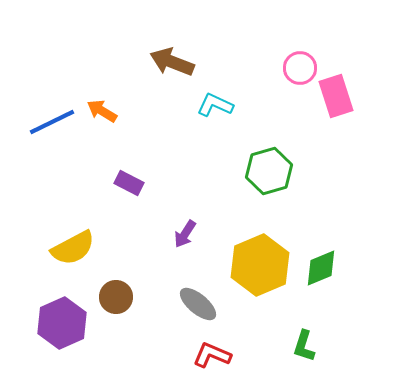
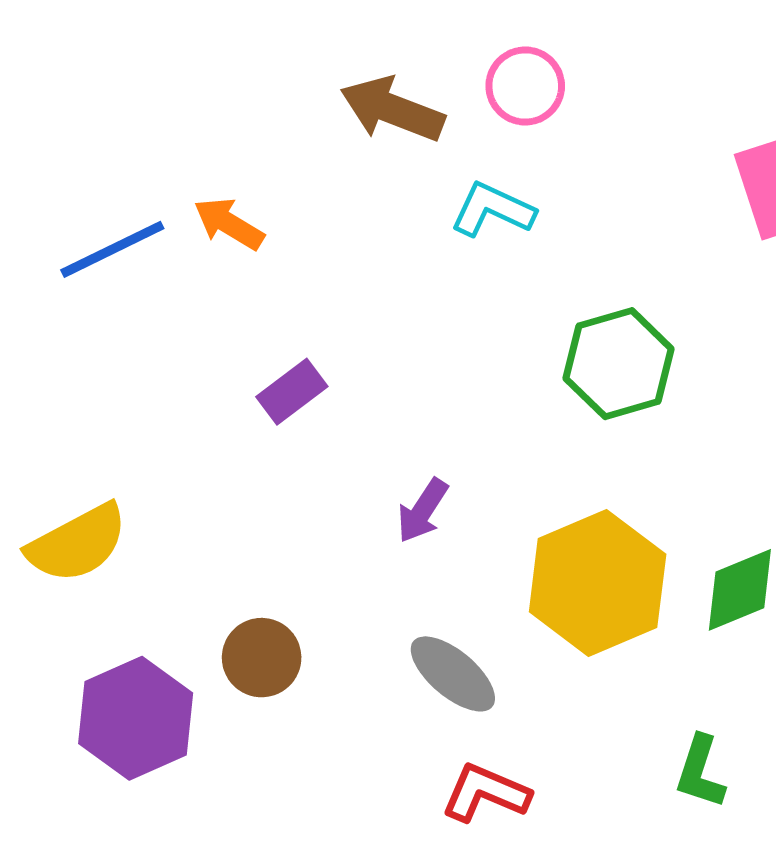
pink circle: (300, 68) -> (525, 86), moved
purple rectangle: (129, 183) -> (292, 392), turned -64
yellow semicircle: (73, 248) -> (77, 543), moved

